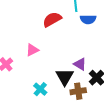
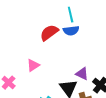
blue semicircle: (88, 19) -> (71, 31), moved

